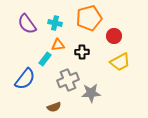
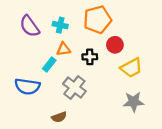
red circle: (114, 36) -> (115, 45), moved
blue semicircle: (25, 79) -> (27, 86), turned 60
gray cross: (68, 80) -> (74, 87), turned -30
gray star: (91, 93) -> (134, 102), moved

